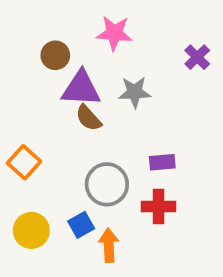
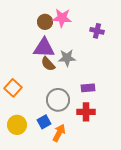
brown circle: (55, 55) -> (45, 22), moved
purple cross: (197, 57) -> (97, 31), moved, turned -32
gray star: (135, 92) -> (67, 58), moved
orange arrow: (109, 245) -> (59, 133), turned 30

